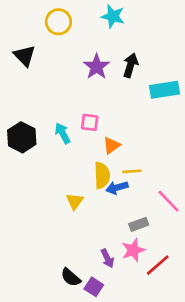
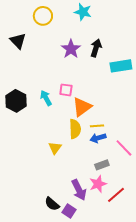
orange triangle: (111, 145) -> (82, 107), size x1.5
blue arrow: (117, 188) -> (98, 138), moved
purple arrow: (107, 258) -> (79, 190), size x1.5

